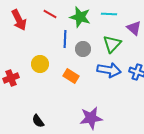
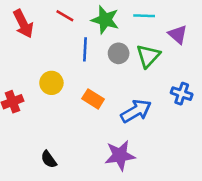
gray circle: (83, 49) -> (119, 53), moved
blue arrow: (109, 70) -> (136, 111), moved, turned -40

